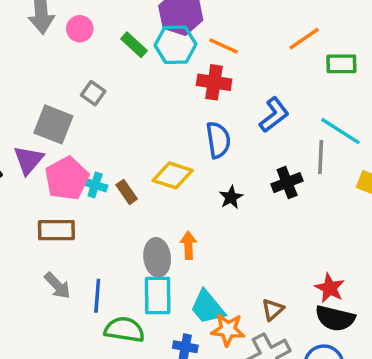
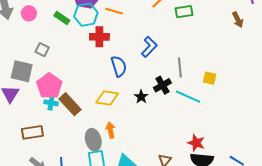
red cross: (214, 82) -> (99, 37), moved
cyan line: (340, 131) -> (188, 97), moved
yellow diamond: (173, 175) -> (107, 98), moved
pink pentagon: (67, 178) -> (49, 86), moved
brown rectangle: (127, 192) -> (70, 104), size x1.6
black star: (231, 197) -> (141, 97), moved

